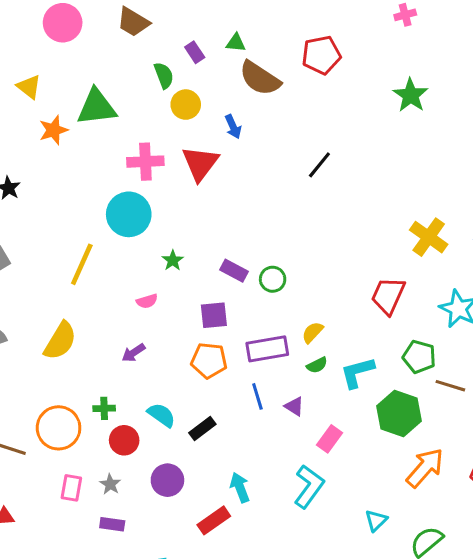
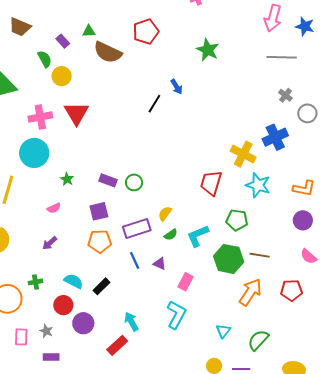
blue arrow: (233, 127) -> (177, 87), moved
yellow cross: (429, 237) -> (243, 154), moved
brown line: (450, 386) -> (260, 255), moved
red circle: (124, 440) -> (63, 305), moved

